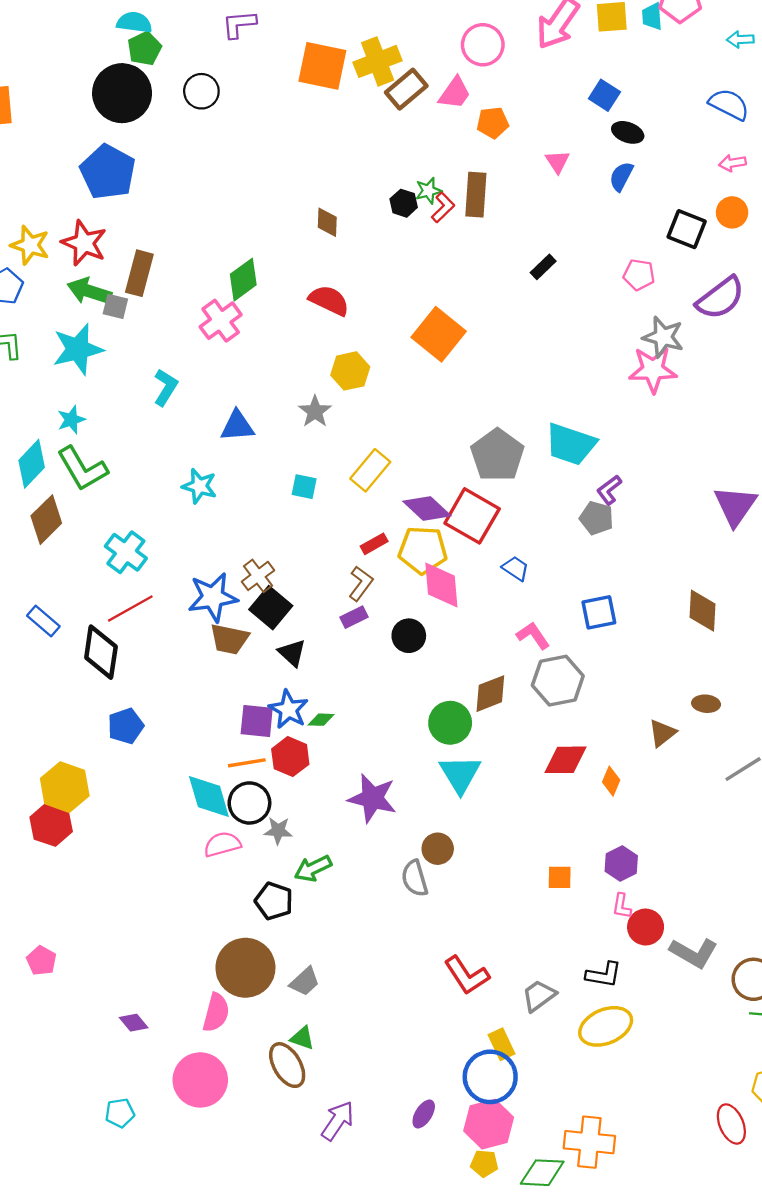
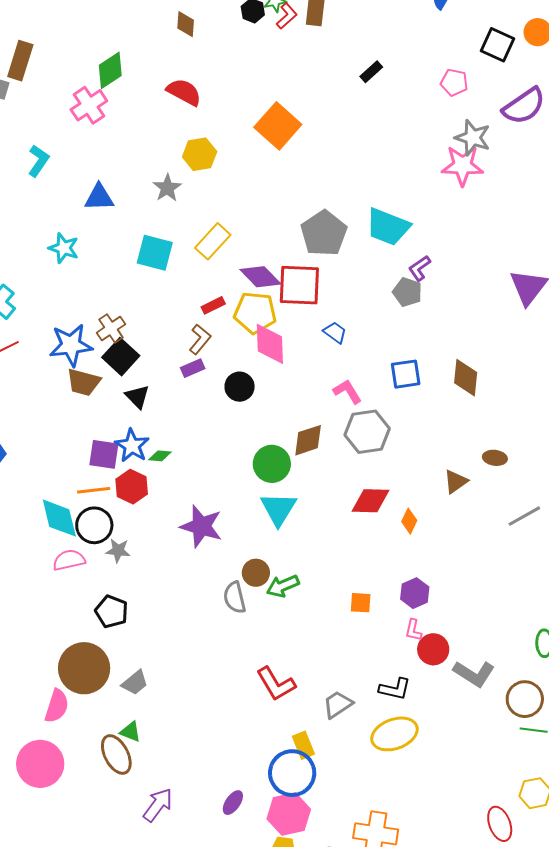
cyan square: (304, 487) -> (155, 253), size x1.6
red square: (472, 516) -> (299, 285), turned -30
brown diamond: (702, 611) -> (466, 378), moved
green arrow: (313, 868) -> (283, 586), moved

